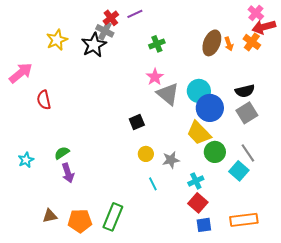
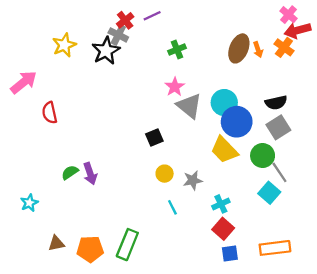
green circle: (215, 152) -> (263, 156), moved
cyan star: (26, 160) -> (29, 203), moved
purple arrow: (68, 173) -> (90, 174), moved

